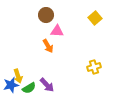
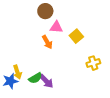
yellow square: (95, 18) -> (76, 36), moved
green semicircle: (29, 88) -> (35, 78), moved

